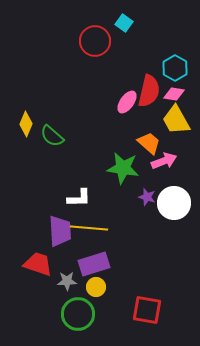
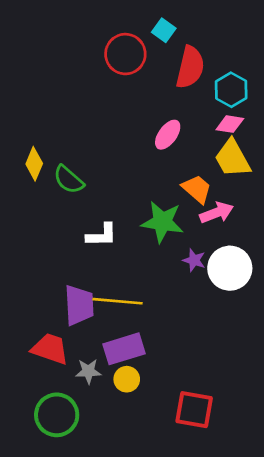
red semicircle: (149, 91) -> (190, 67), moved
white L-shape: (79, 198) -> (102, 235), moved
green circle: (78, 314) -> (57, 415), moved

